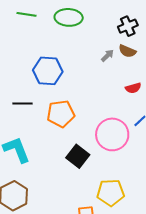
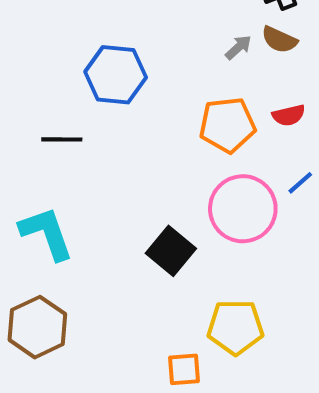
orange pentagon: (61, 114) -> (227, 125), moved

